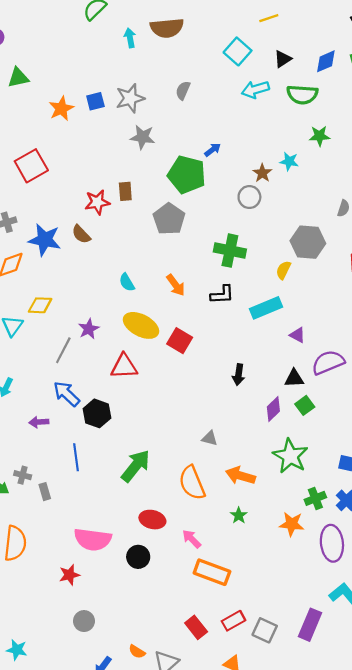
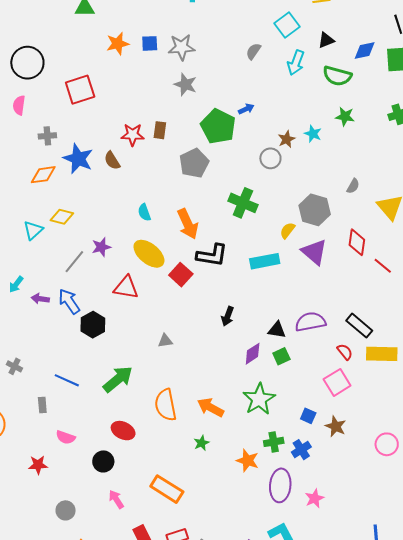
cyan arrow: (255, 89) -> (296, 63), turned -65
gray semicircle: (183, 90) -> (253, 51), moved
orange arrow: (176, 285) -> (188, 224), size x1.4
black L-shape: (222, 295) -> (212, 255), moved, size x1.4
purple triangle: (298, 335) -> (314, 252), moved, size x1.8
purple arrow: (39, 422) -> (40, 299), moved
gray triangle: (210, 438) -> (165, 341), moved, turned -35
blue line: (76, 457) -> (67, 380), moved, turned -70
gray rectangle: (45, 492) -> (42, 405), moved
pink semicircle: (93, 539) -> (66, 437), size x0.6
pink arrow: (192, 539) -> (116, 499), moved
gray circle: (84, 621) -> (66, 510), moved

